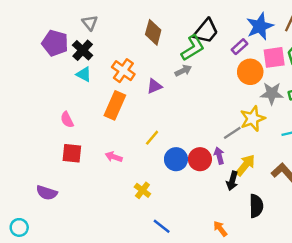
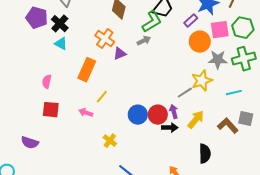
orange cross: (123, 71) -> (105, 39), moved
pink semicircle: (67, 120) -> (47, 82), turned 40
yellow line: (152, 138) -> (102, 97), moved
black arrow: (232, 181) -> (170, 128), moved, turned -105

